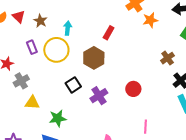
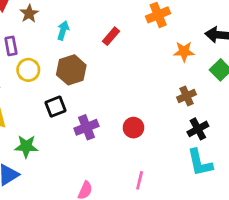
orange star: (150, 20) -> (184, 51), moved
red rectangle: (109, 33) -> (111, 36), moved
yellow circle: (56, 50) -> (28, 70), moved, size x0.7
brown hexagon: (94, 58) -> (71, 70), moved

